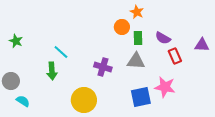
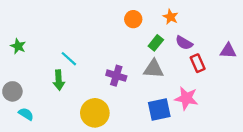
orange star: (137, 12) -> (171, 17), moved
orange circle: (122, 27) -> (133, 19), moved
green rectangle: (138, 38) -> (156, 43), turned 40

